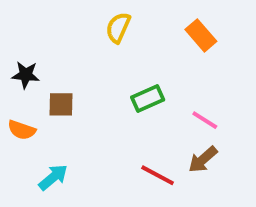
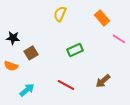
brown square: (61, 104) -> (31, 53), turned -32
pink line: (205, 120) -> (119, 39), moved
red line: (158, 175) -> (66, 85), moved

